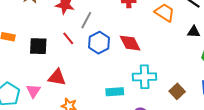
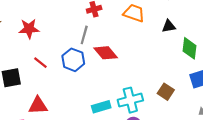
gray line: (86, 20) -> (84, 35), moved
cyan cross: (145, 77) -> (130, 100), moved

